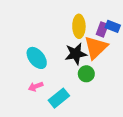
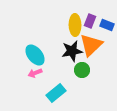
purple rectangle: (102, 29) -> (90, 21), moved
pink arrow: (36, 86) -> (35, 73), moved

